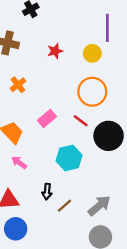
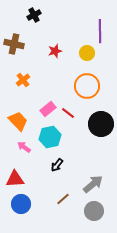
red line: (81, 121) -> (68, 113), moved
cyan hexagon: (69, 158) -> (50, 137), moved
black arrow: (47, 192) -> (57, 165), moved, turned 32
brown line: (64, 206) -> (63, 199), moved

